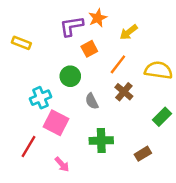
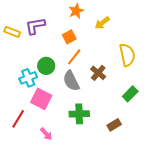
purple L-shape: (71, 26) -> (35, 26), moved
orange line: (118, 64) -> (74, 57), moved
yellow semicircle: (158, 70) -> (127, 55), turned 70
green circle: (70, 76) -> (46, 66), moved
gray semicircle: (92, 101) -> (71, 81), size x1.5

